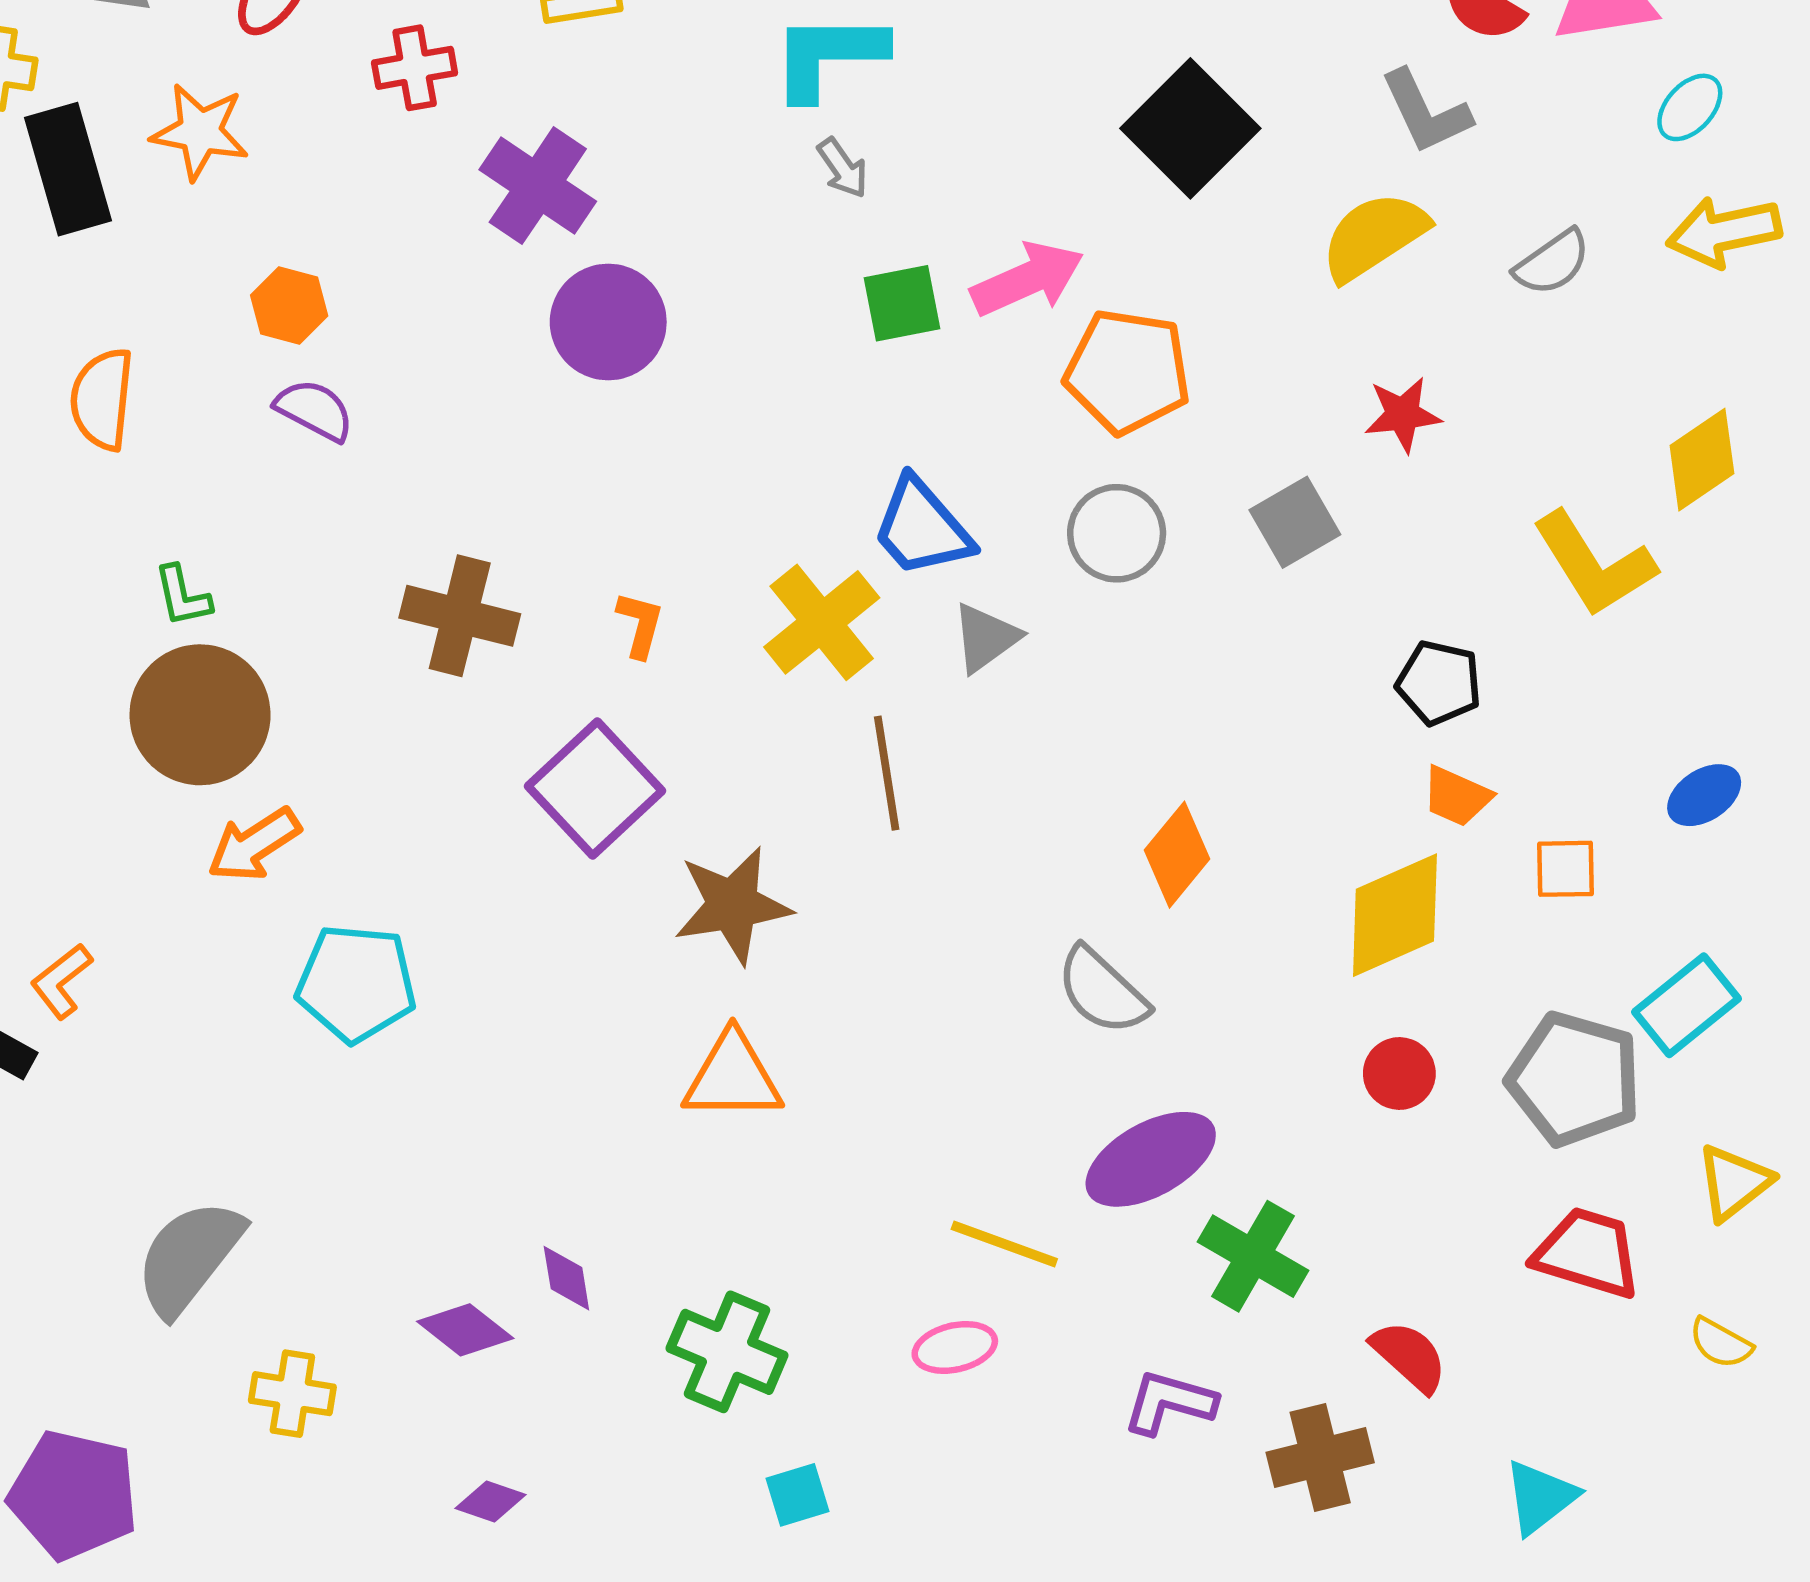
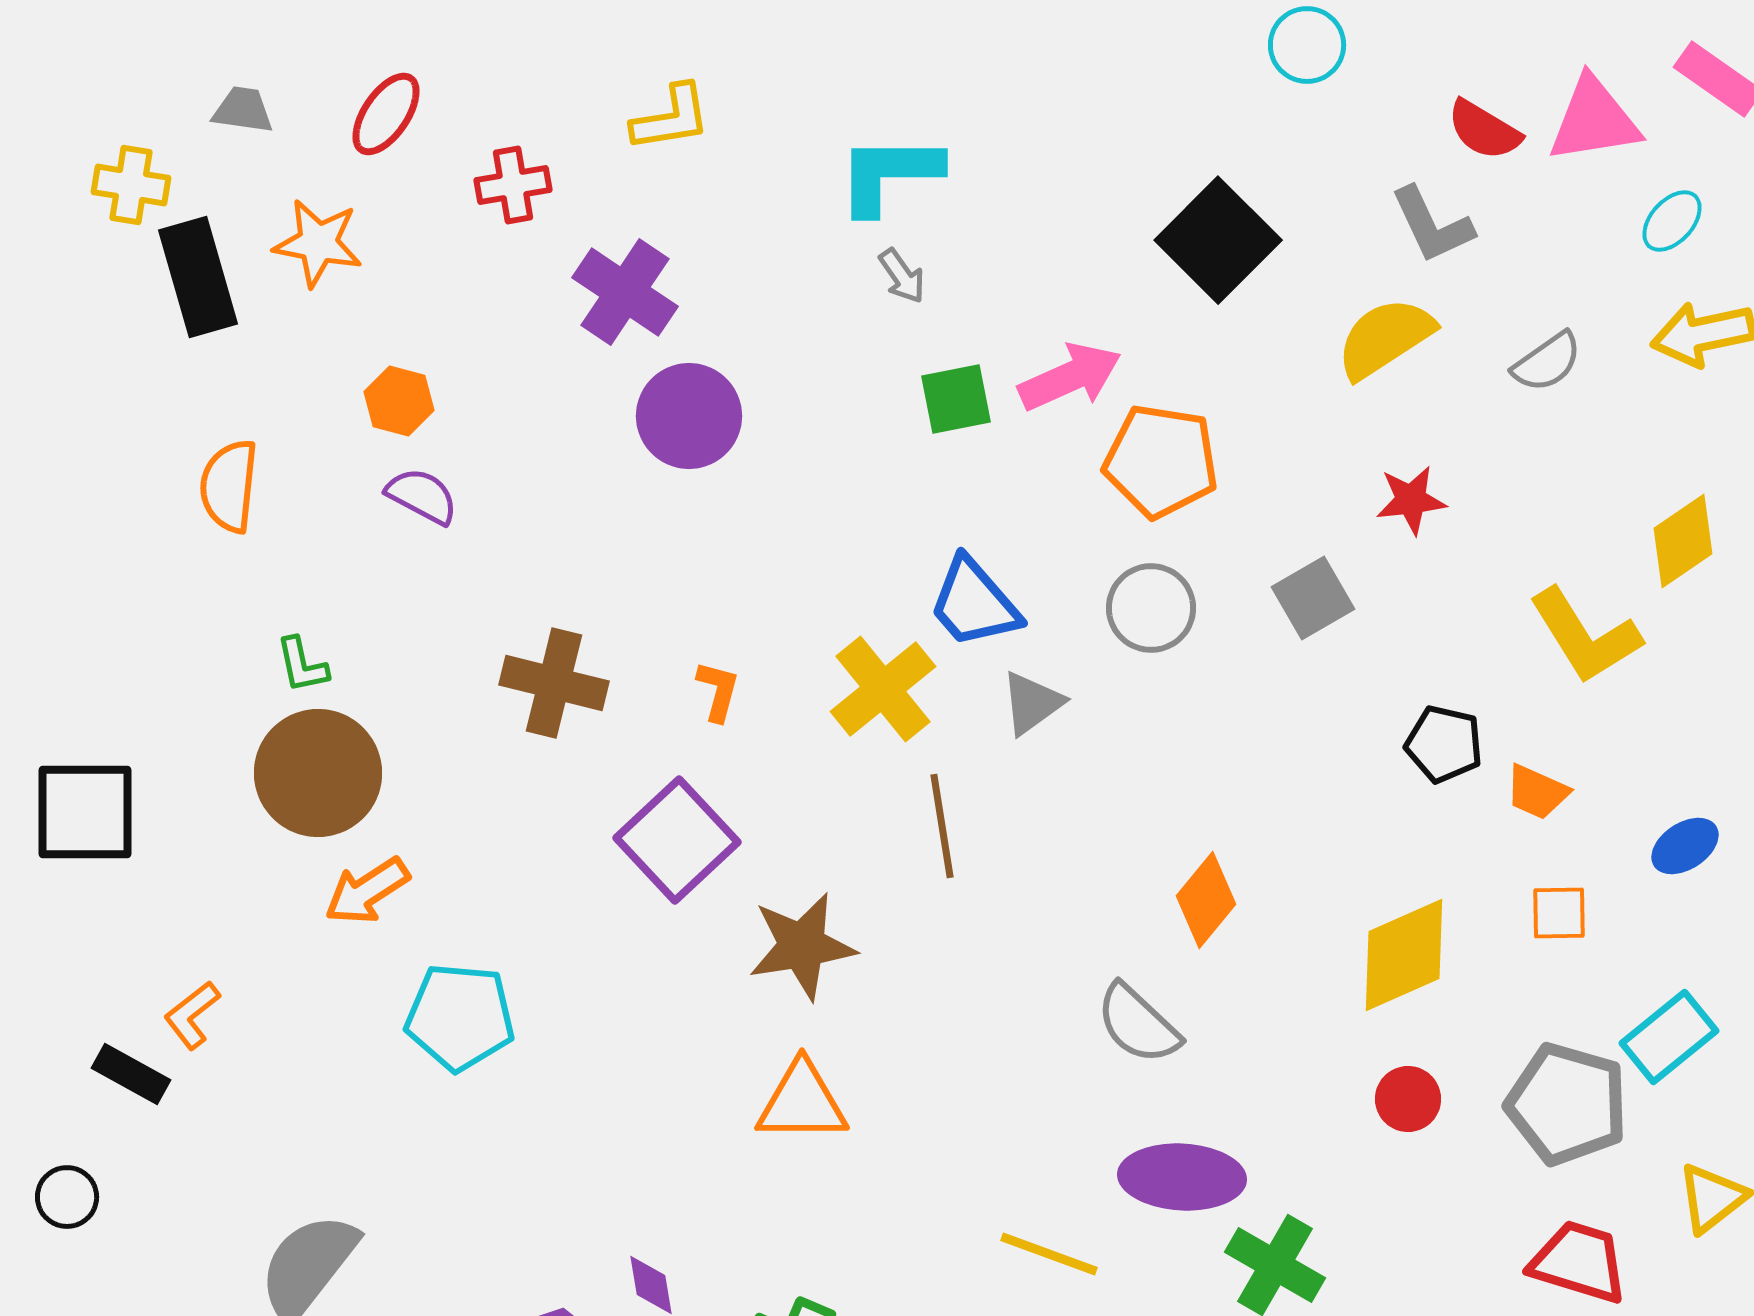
orange trapezoid: (1457, 796) -> (1537, 792), moved
purple ellipse: (1151, 1159) -> (1182, 1177), turned 32

